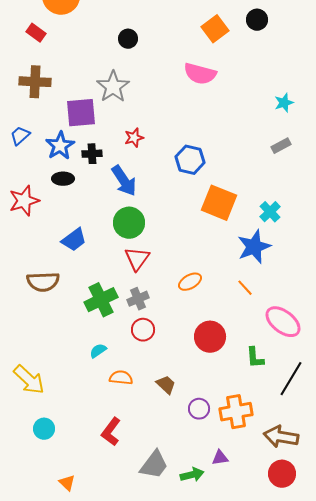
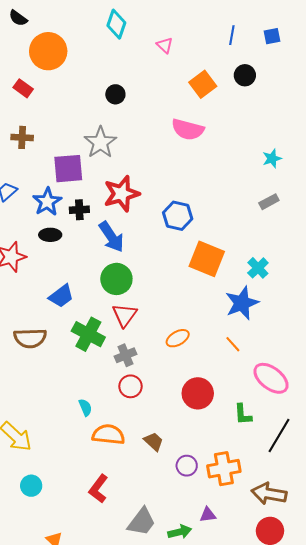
brown cross: (35, 82) -> (22, 137), size x0.7
red star: (134, 138) -> (121, 194), size x1.8
green cross: (101, 300) -> (88, 334), moved, turned -36
cyan semicircle: (98, 351) -> (85, 407), turned 102
orange semicircle: (121, 378) -> (108, 435), size x1.4

